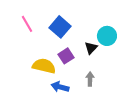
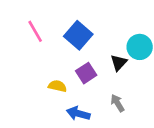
yellow semicircle: (44, 66) -> (57, 86), size x0.6
gray arrow: (90, 79) -> (117, 103), turned -32

